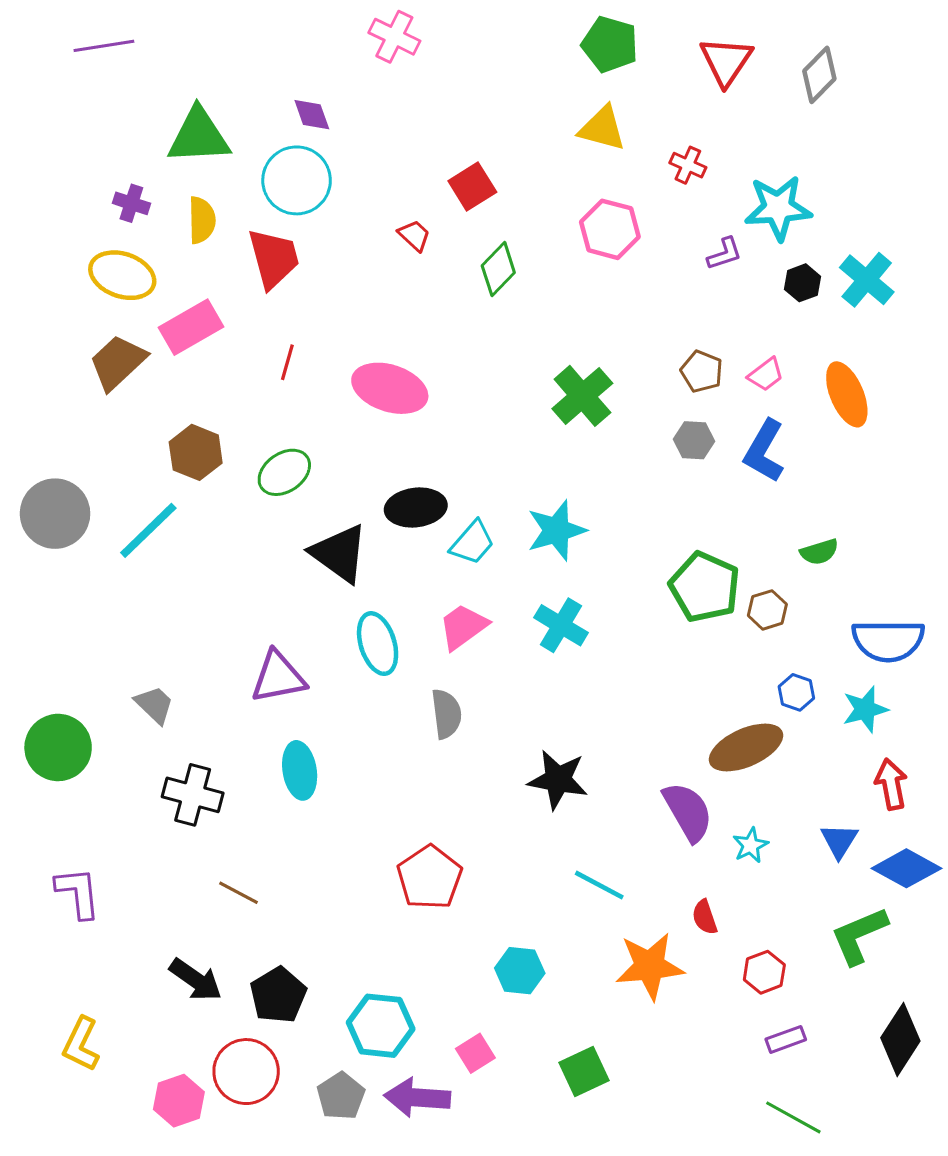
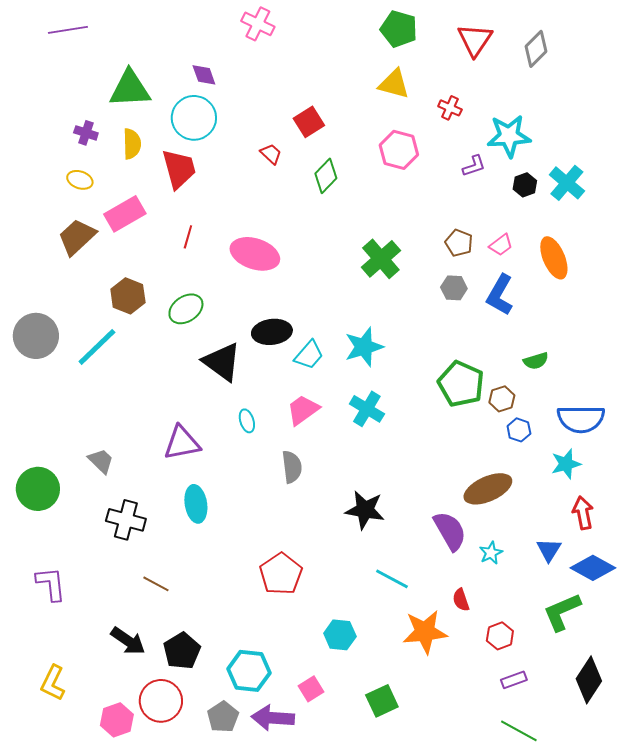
yellow ellipse: (122, 275) -> (80, 180), size x0.6
cyan ellipse: (378, 644) -> (247, 421), size x0.6
blue hexagon: (796, 692) -> (519, 430), moved

